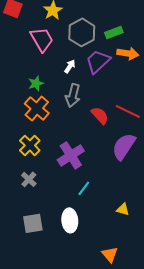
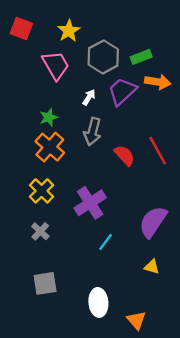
red line: (128, 111) -> (158, 151), turned 35
purple semicircle: (124, 146) -> (153, 222), moved
white ellipse: (70, 220) -> (98, 302), moved

